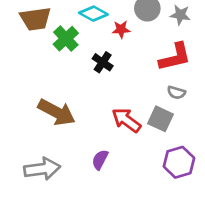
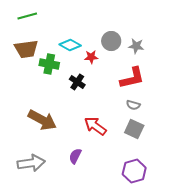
green cross: (66, 39) -> (49, 64), turned -36
gray square: (161, 119) -> (134, 129), moved
purple hexagon: (179, 162) -> (134, 171), moved

